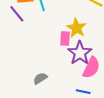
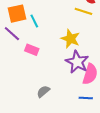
pink rectangle: (65, 38) -> (32, 50), moved, turned -64

